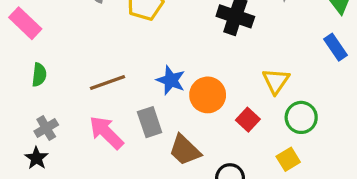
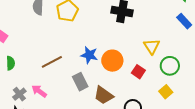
pink arrow: (106, 132) -> (39, 91), moved, size x0.7

